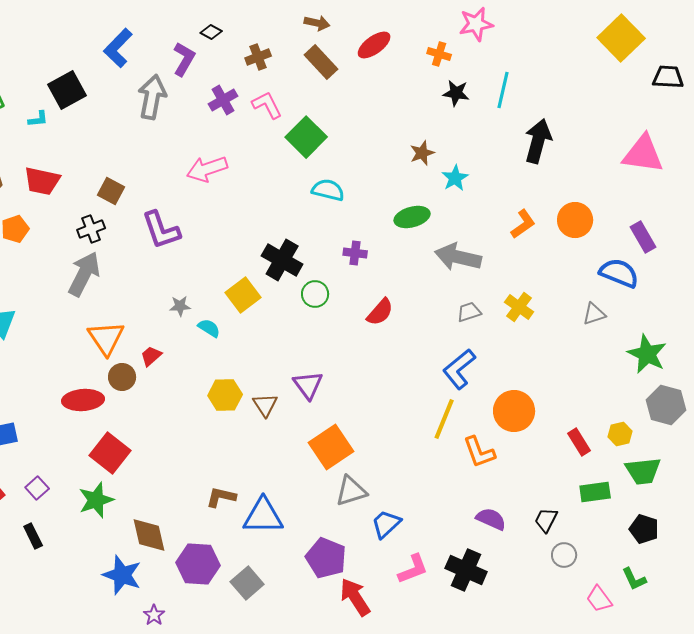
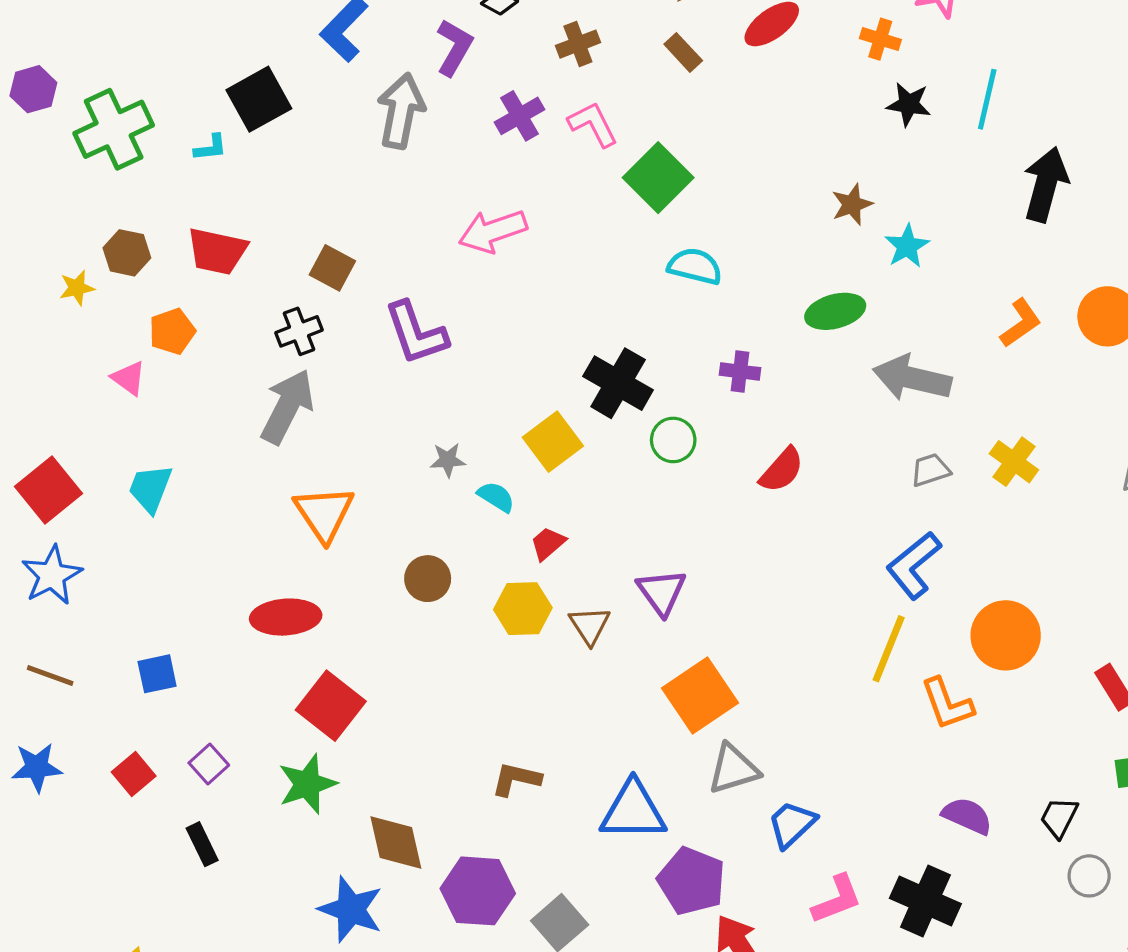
brown rectangle: (321, 62) -> (683, 52), size x0.7
red trapezoid: (151, 356) -> (548, 544), moved
brown circle: (122, 377) -> (428, 579), moved
blue triangle: (263, 516) -> (633, 811), moved

